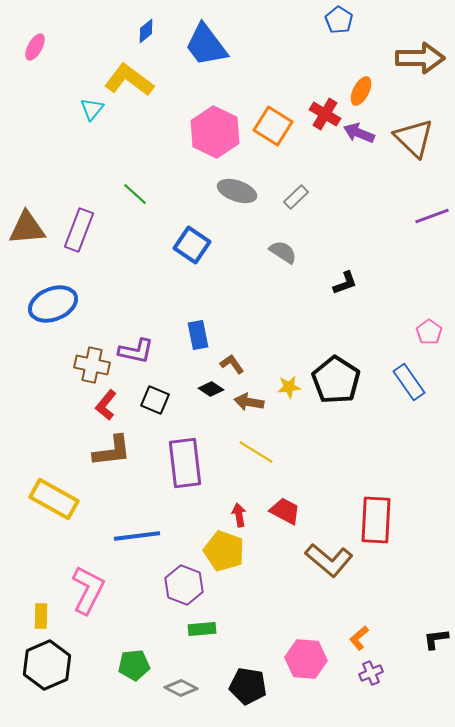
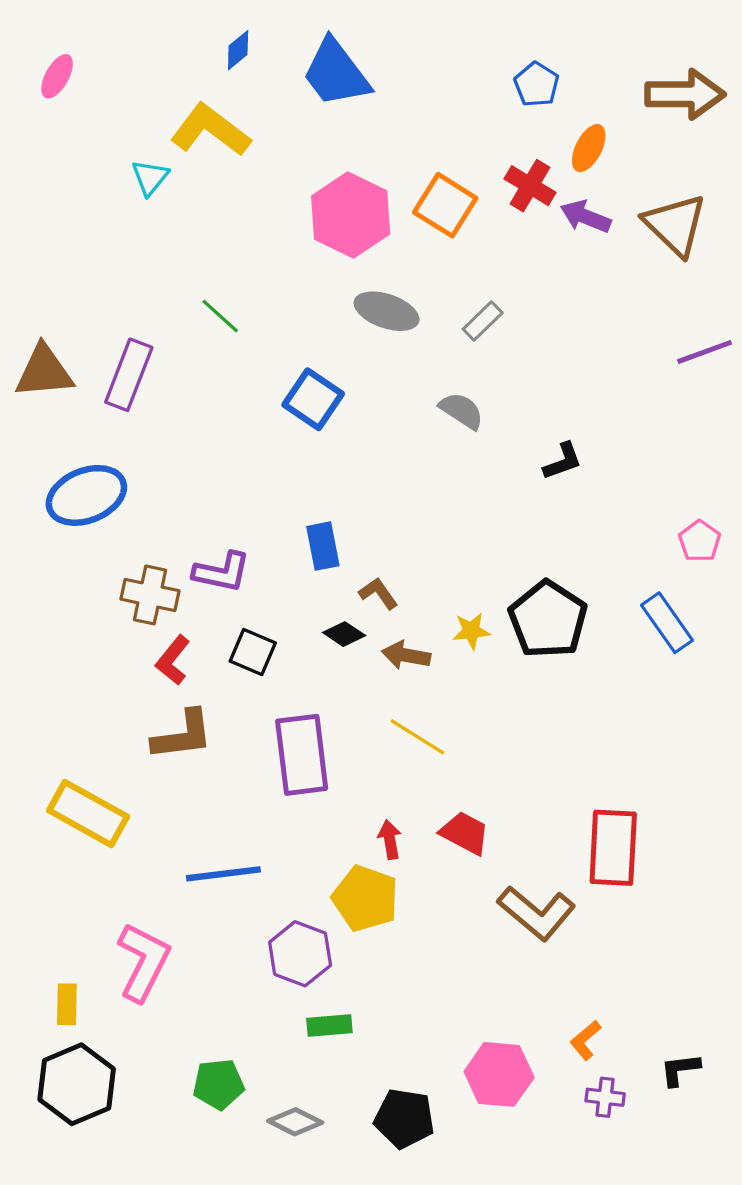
blue pentagon: (339, 20) -> (537, 84), moved
black L-shape: (436, 639) -> (680, 1070), moved
purple cross: (371, 673) -> (605, 1097), turned 30

